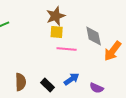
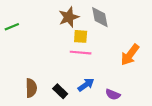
yellow square: (57, 32) -> (81, 36), moved
gray diamond: (94, 36) -> (100, 17), moved

